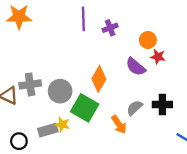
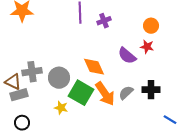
orange circle: (148, 40) -> (151, 26), moved
orange diamond: (99, 79) -> (94, 67), turned -55
orange arrow: (119, 124) -> (105, 94), moved, size x1.4
gray rectangle: (48, 130) -> (19, 95), moved

